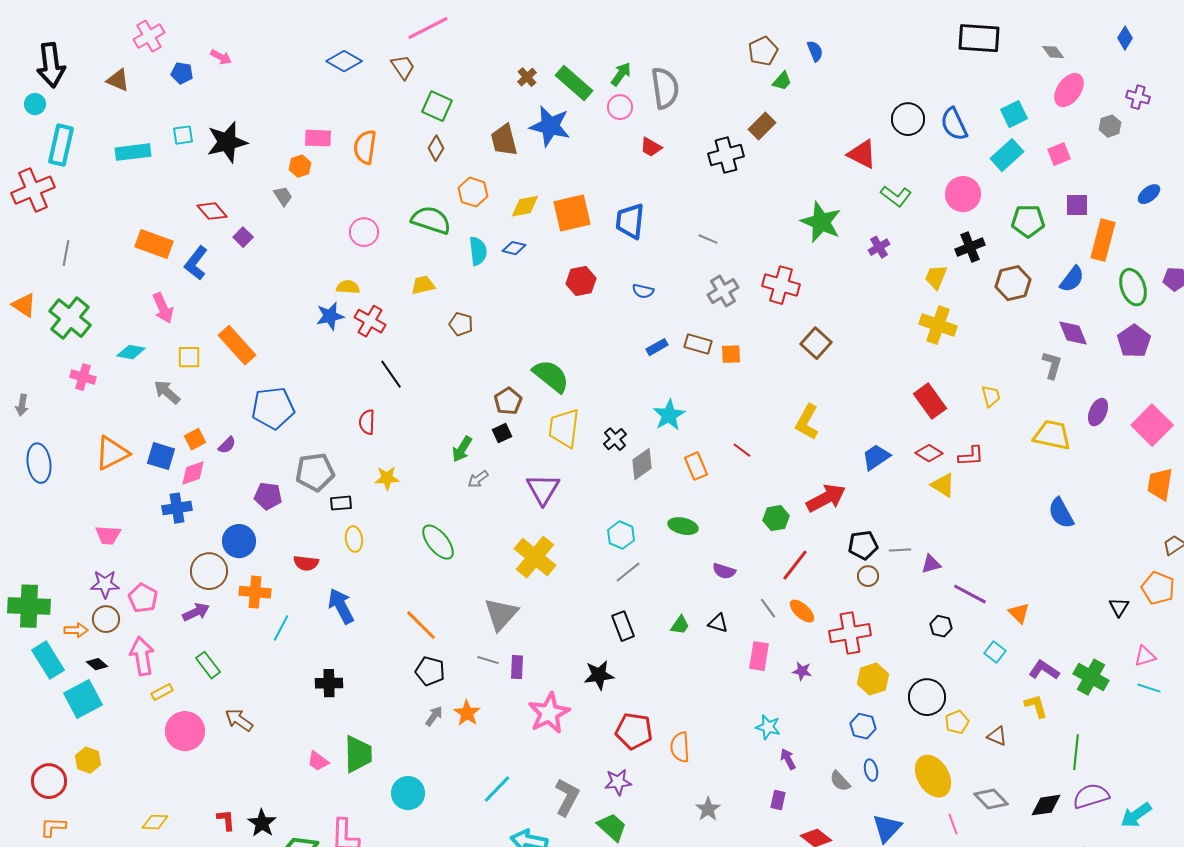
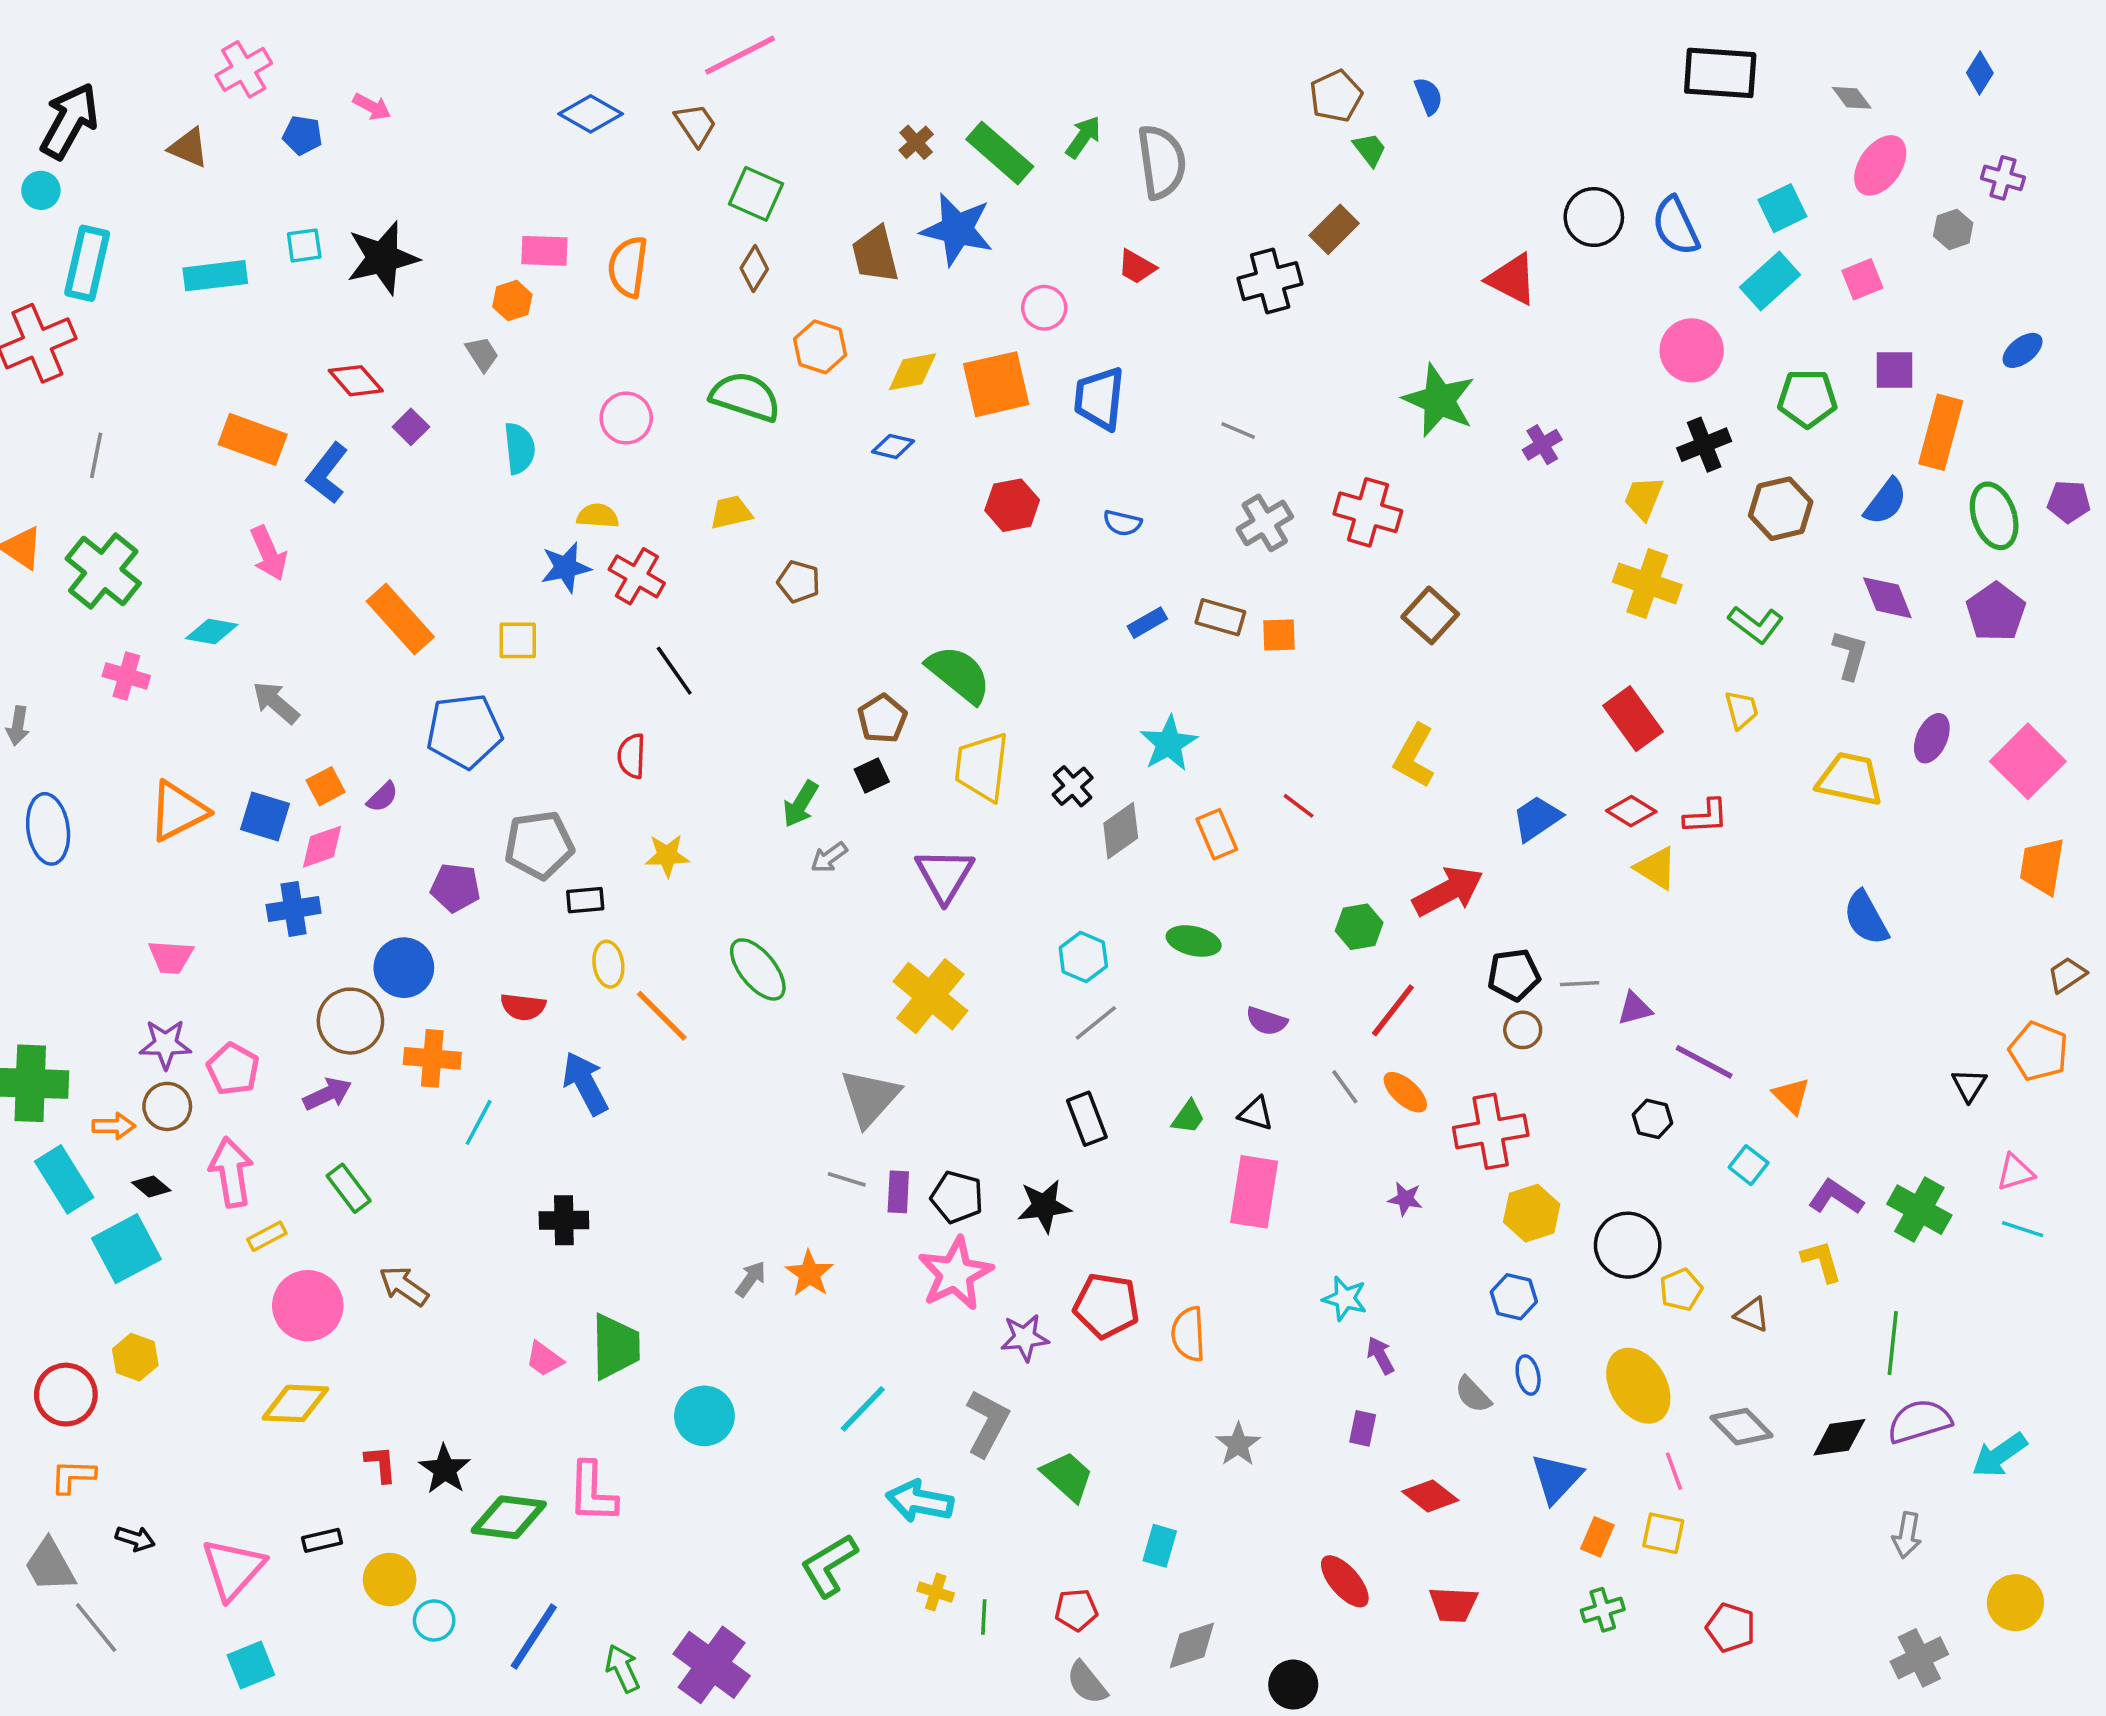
black arrow: (51, 65) -> (69, 121), turned -144
green trapezoid: (782, 81) -> (1370, 149), turned -80
pink circle: (620, 107) -> (1044, 308), moved
green L-shape: (896, 196) -> (1756, 624), moved
cyan semicircle: (478, 251) -> (519, 448), moved
yellow square: (189, 357) -> (518, 640), moved
orange line: (421, 625) -> (662, 1016), moved
pink rectangle: (759, 656) -> (1254, 1192), moved, size x1.4
black pentagon: (430, 671) -> (957, 1197), moved
purple star: (618, 782) -> (1025, 1338), moved
yellow diamond: (155, 822) -> (295, 1403), moved, size x1.4

